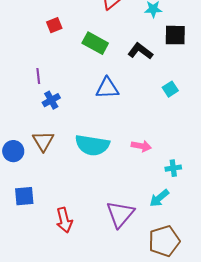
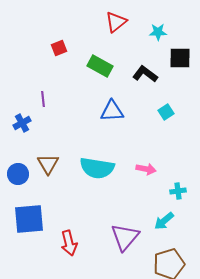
cyan square: (170, 89) -> (166, 112), moved
blue cross: (51, 100) -> (22, 123), moved
blue square: (24, 196) -> (29, 219), size x1.5

